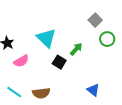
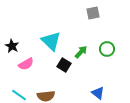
gray square: (95, 20) -> (93, 13), moved, turned 32
green circle: (107, 39) -> (107, 49), moved

